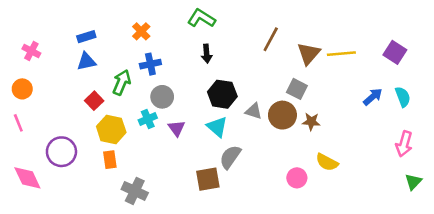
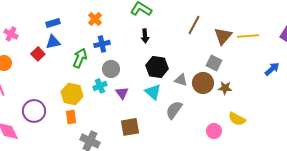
red square: (94, 101) -> (38, 54), moved
gray semicircle: (230, 157) -> (174, 110), moved
brown square: (208, 179) -> (130, 127), moved

